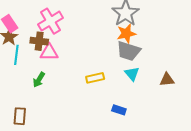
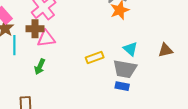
gray trapezoid: (128, 51) -> (125, 69), moved

